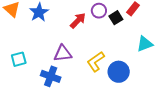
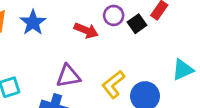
red arrow: (78, 21) -> (86, 30), turned 72
cyan triangle: (145, 44) -> (183, 70), moved

